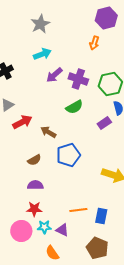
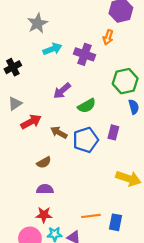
gray star: (40, 24) -> (37, 23), moved
purple arrow: (54, 75) -> (62, 91), moved
purple cross: (78, 79) -> (85, 54), moved
purple rectangle: (104, 123) -> (113, 132), moved, turned -40
blue pentagon: (68, 155) -> (86, 140), moved

